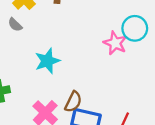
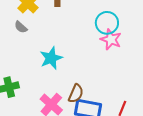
cyan circle: (135, 28) -> (107, 23), moved

